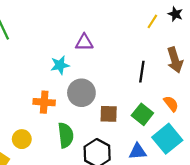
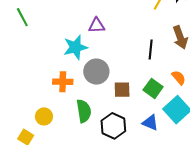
cyan star: (60, 65) -> (75, 47), size x1.4
blue triangle: (138, 151) -> (150, 123), turned 30

